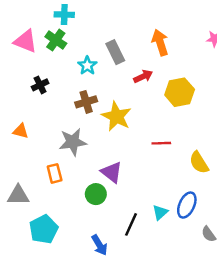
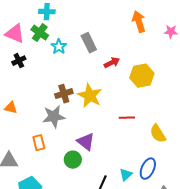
orange arrow: (160, 42) -> (139, 22), moved
cyan star: (87, 66) -> (59, 47), moved
black cross: (40, 85) -> (19, 61), moved
brown cross: (86, 102) -> (64, 94), moved

